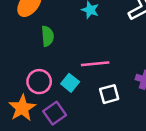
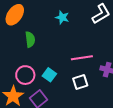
pink line: (95, 64) -> (82, 58), moved

